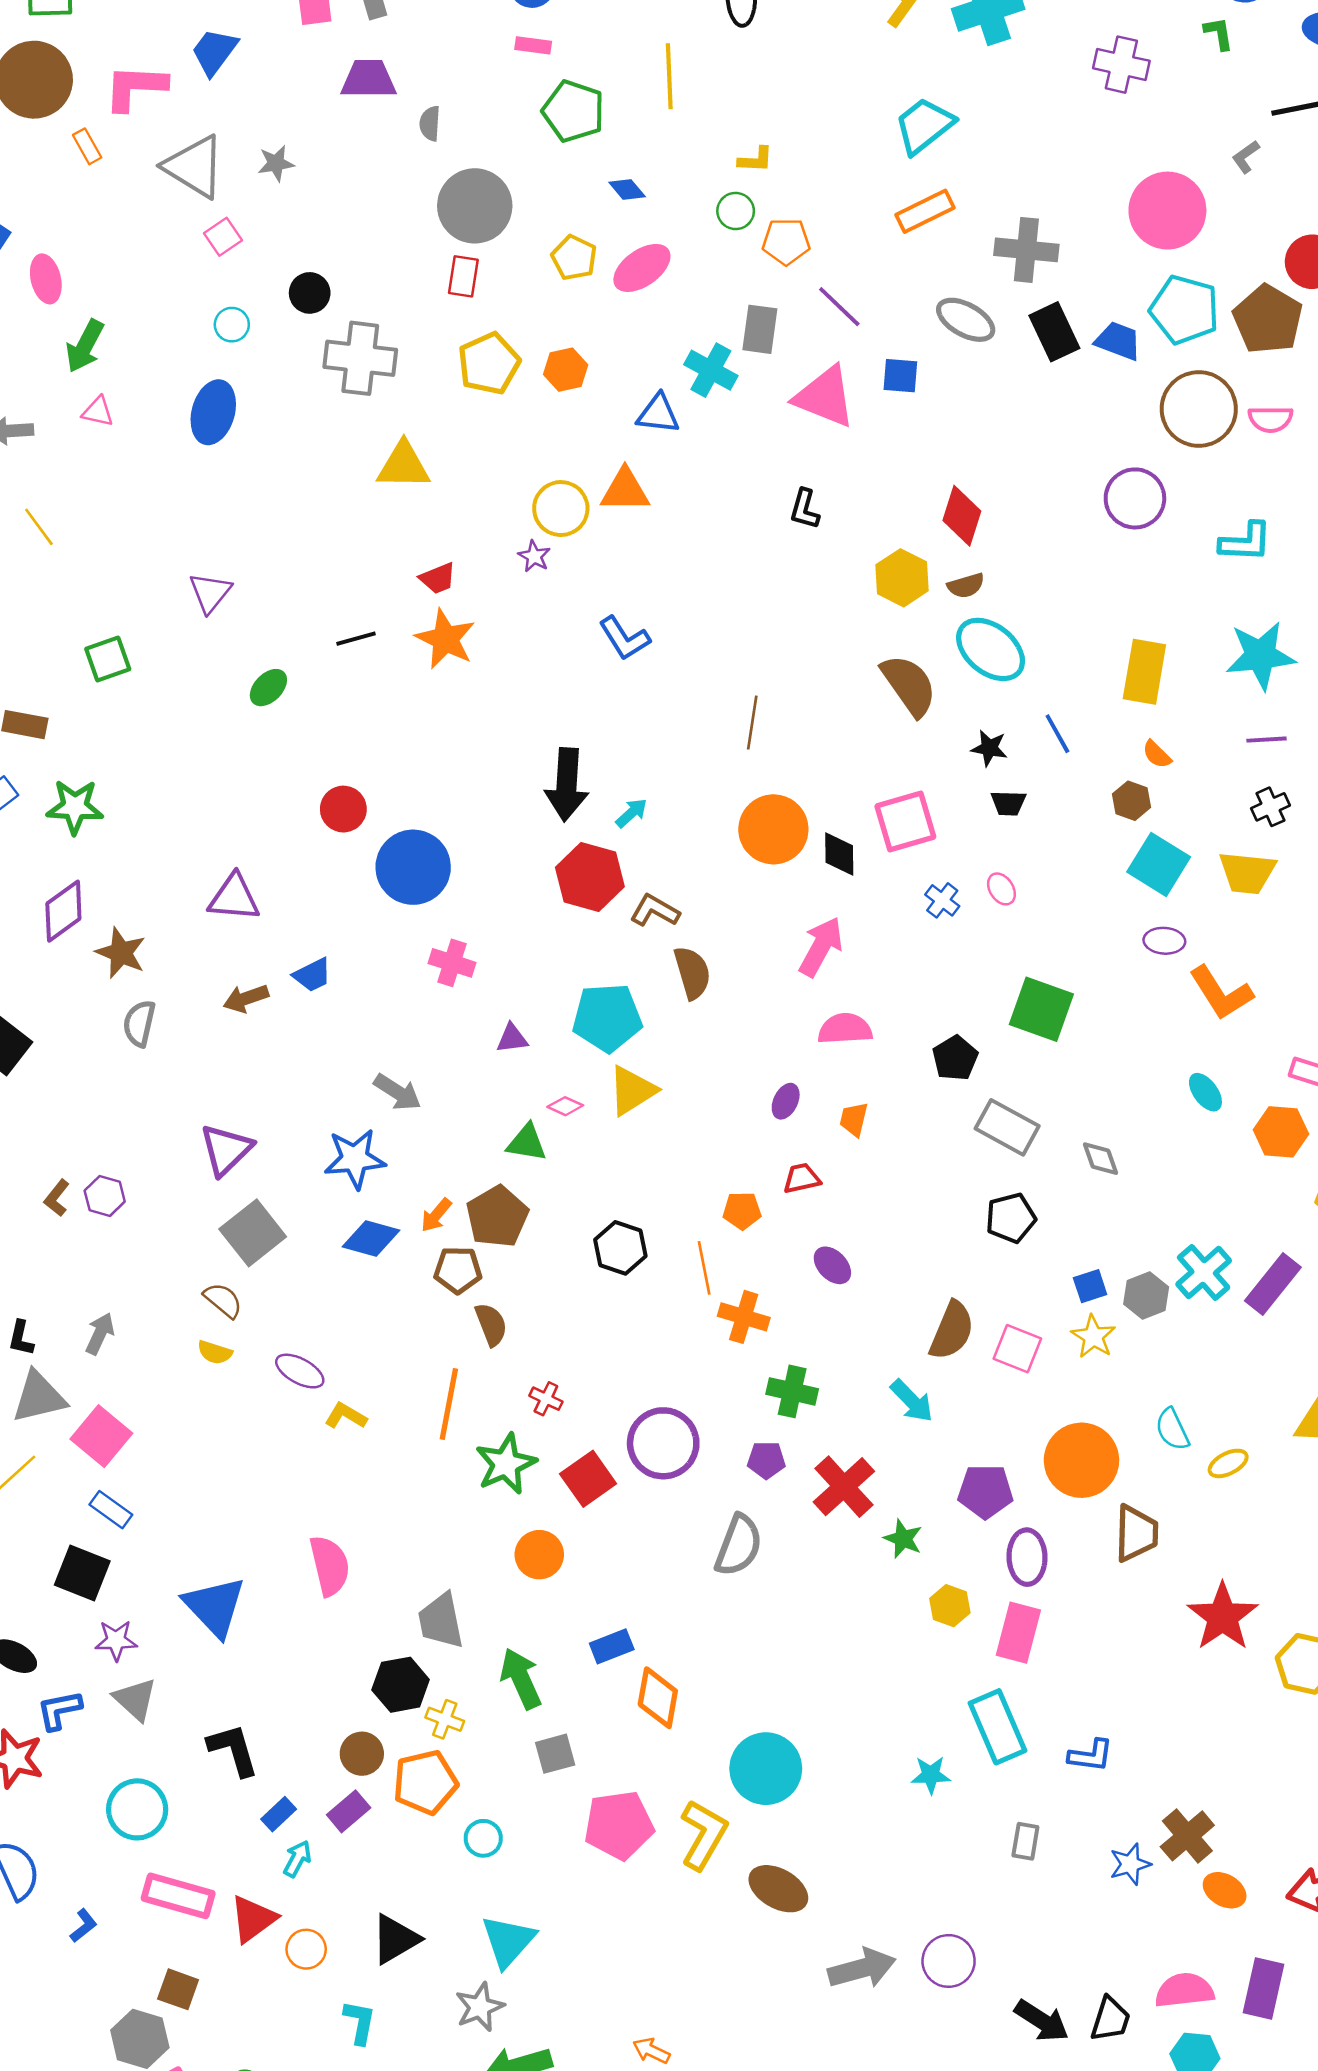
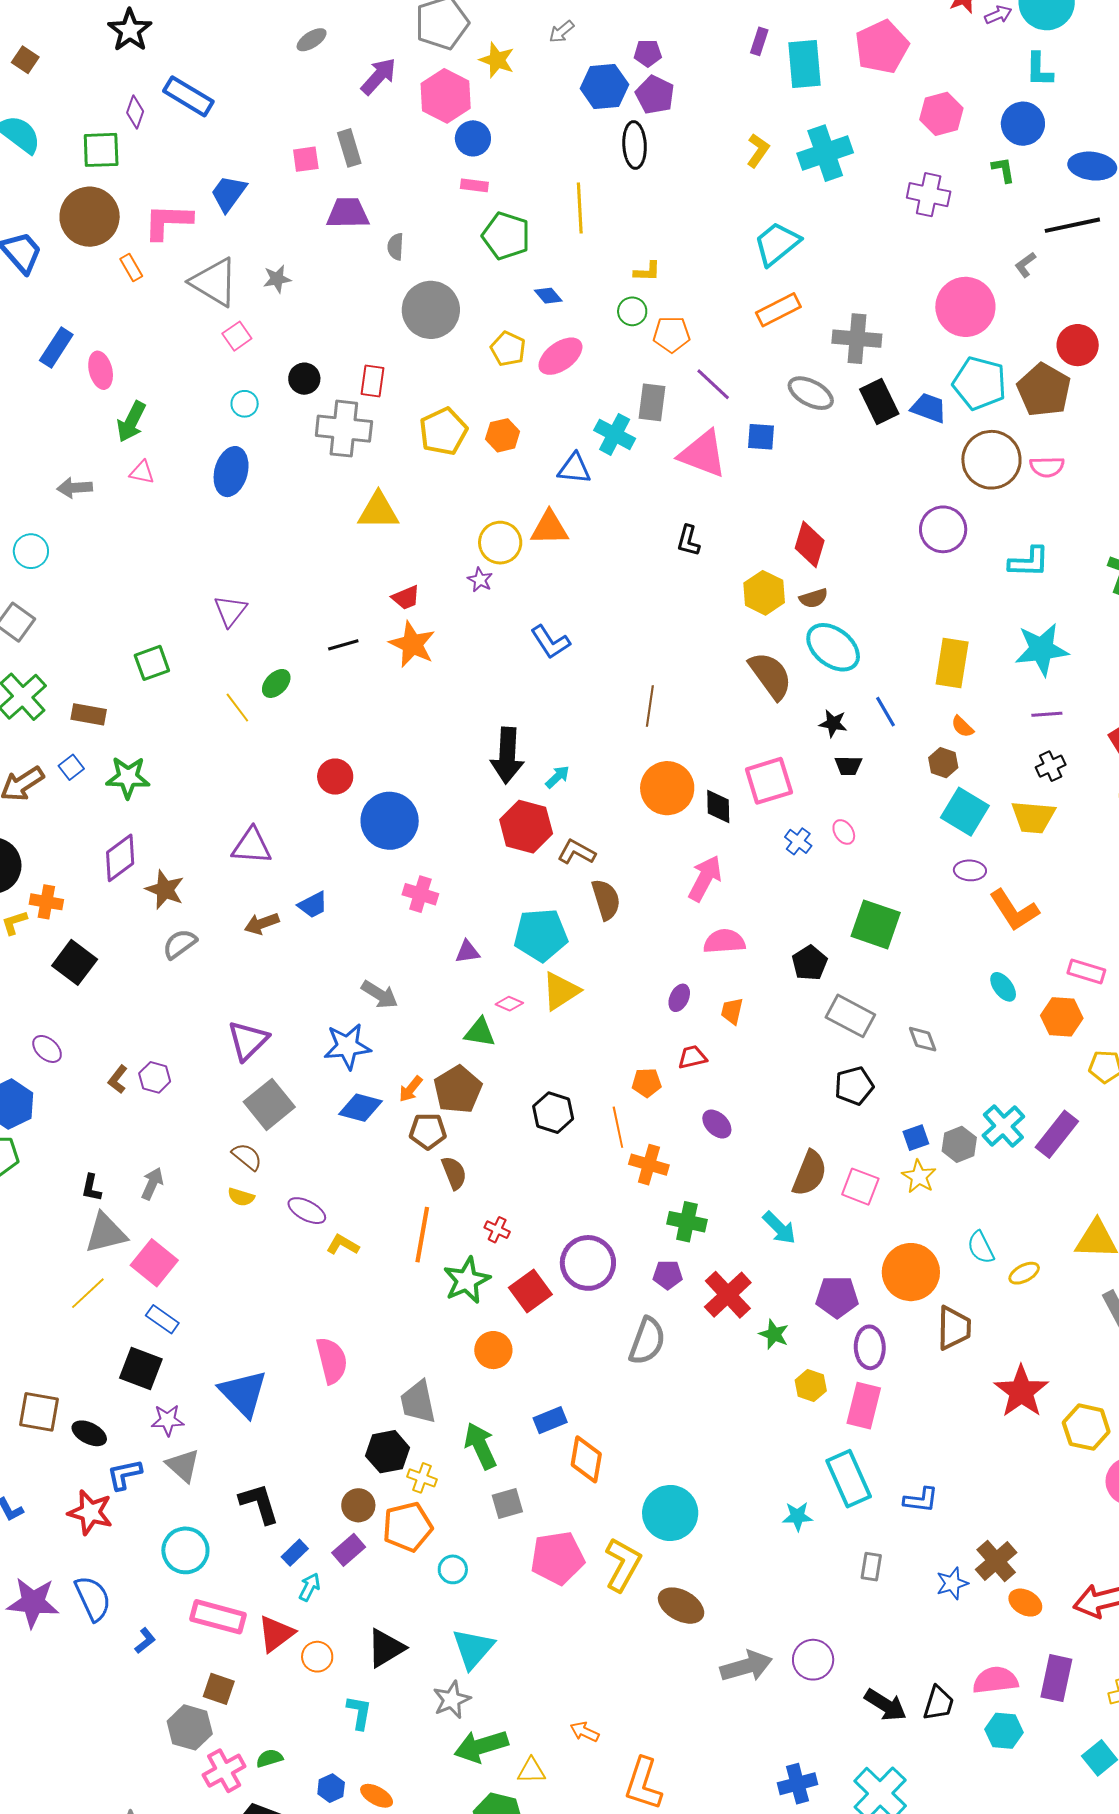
red rectangle: (463, 276) -> (373, 381), moved
yellow line: (39, 527) -> (237, 708), moved
gray semicircle: (139, 1023) -> (180, 944), turned 42

